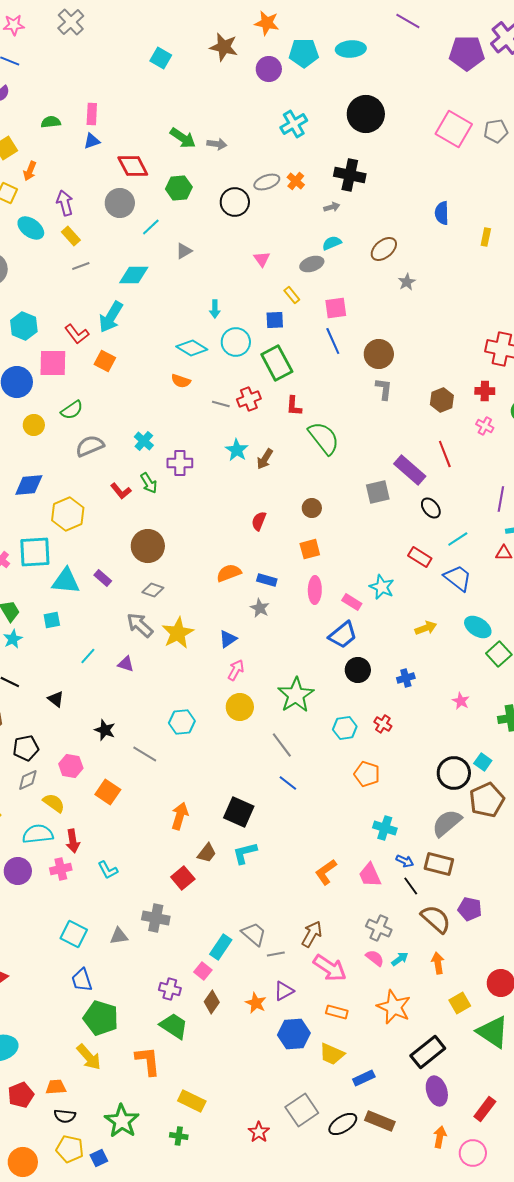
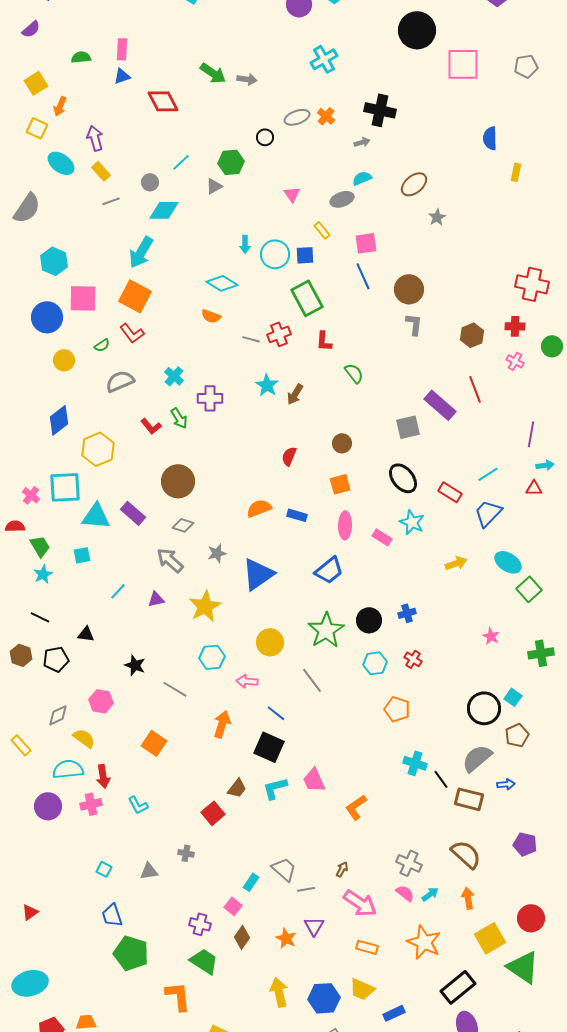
black circle: (366, 114) -> (417, 30), moved
pink square: (454, 129) -> (463, 64), moved, turned -30
green hexagon: (179, 188) -> (231, 162), moved
black circle: (235, 202) -> (265, 137), size x0.6
gray circle: (120, 203) -> (150, 182), moved, size x0.6
blue semicircle: (442, 213) -> (490, 138), moved
red L-shape: (77, 334) -> (132, 333), moved
cyan circle: (236, 342) -> (275, 254), moved
orange square: (105, 361) -> (135, 296), size x1.5
green semicircle: (72, 410) -> (102, 345), size x0.7
green semicircle: (324, 438) -> (354, 373), size x0.6
blue diamond: (29, 485) -> (59, 420), turned -32
black ellipse: (431, 508) -> (403, 478), moved, size x1.4
purple rectangle: (103, 578) -> (133, 513), size x1.4
blue trapezoid: (458, 578) -> (488, 513), turned -84
gray star: (260, 608) -> (217, 553), moved, turned 30
yellow star: (178, 633) -> (205, 606), moved
blue trapezoid: (343, 635) -> (329, 570), moved
blue triangle: (228, 639) -> (258, 574), size x1.8
purple triangle: (126, 664) -> (156, 599), turned -30
pink arrow: (236, 670) -> (247, 681), moved, turned -115
black circle: (358, 670) -> (369, 620), moved
blue cross: (406, 678) -> (407, 613), moved
black triangle: (56, 699) -> (86, 634), turned -30
black pentagon: (26, 748) -> (56, 659), moved
blue line: (288, 783) -> (276, 713), moved
orange square: (108, 792) -> (154, 743), moved
brown pentagon: (487, 800) -> (517, 735), size x0.7
orange arrow: (180, 816) -> (222, 724), moved
blue arrow: (405, 861) -> (506, 784), moved, turned -30
pink trapezoid: (370, 875) -> (314, 780), moved
black line: (411, 886) -> (441, 779), moved
purple pentagon: (470, 909) -> (525, 844), moved
gray cross: (156, 918) -> (186, 853), size x0.6
cyan square: (74, 934) -> (104, 869), size x0.6
brown arrow: (312, 934) -> (342, 869), size x0.6
cyan rectangle: (221, 947) -> (251, 882), size x0.7
purple triangle: (284, 991) -> (314, 926), turned -30
yellow square: (460, 1003) -> (490, 938), size x1.4
blue hexagon: (294, 1034) -> (324, 998), moved
yellow arrow: (89, 1057) -> (279, 992), moved, turned -152

